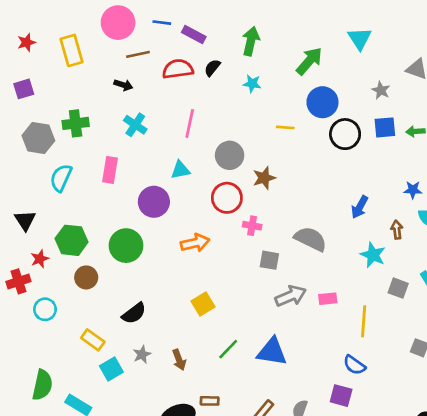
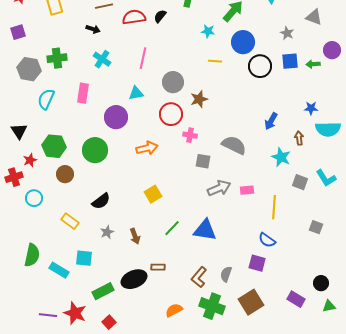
cyan star: (252, 84) -> (208, 31), moved
cyan square: (111, 369) -> (84, 258), moved, turned 36

